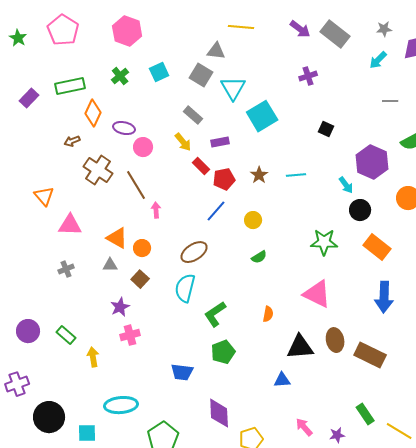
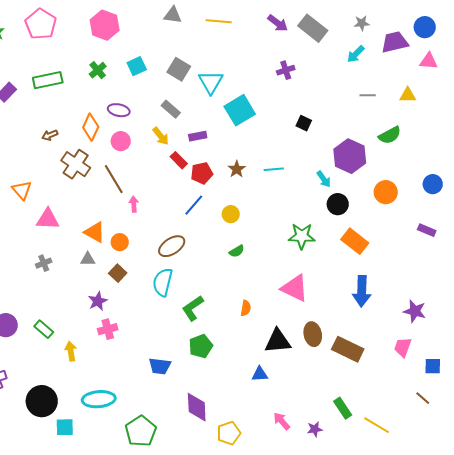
gray triangle: (216, 51) -> (173, 15), moved
orange diamond: (93, 113) -> (91, 127), moved
purple ellipse: (124, 128) -> (119, 110), moved
black circle: (49, 417) -> (42, 401), moved

